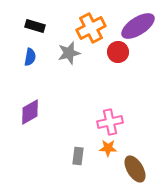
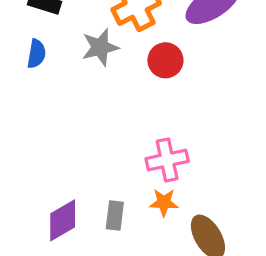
red circle: (118, 52) -> (165, 60), moved
purple diamond: (30, 112) -> (63, 220), moved

